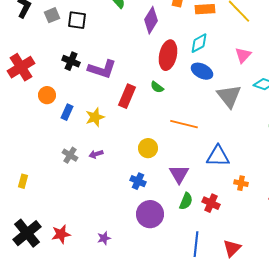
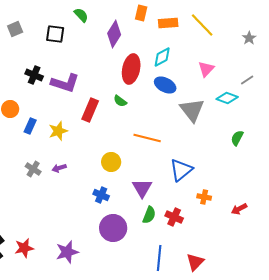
black square: (77, 20) -> (55, 34), moved
blue triangle: (218, 156) -> (181, 170), turned -40
purple star: (104, 238) -> (67, 252), size x1.6

